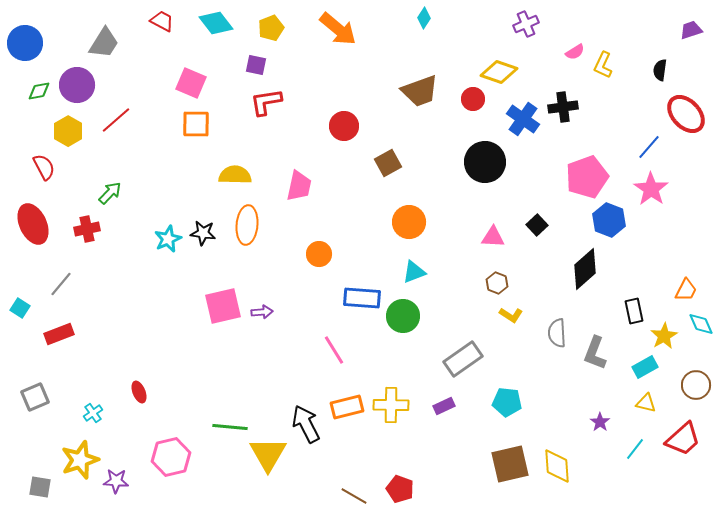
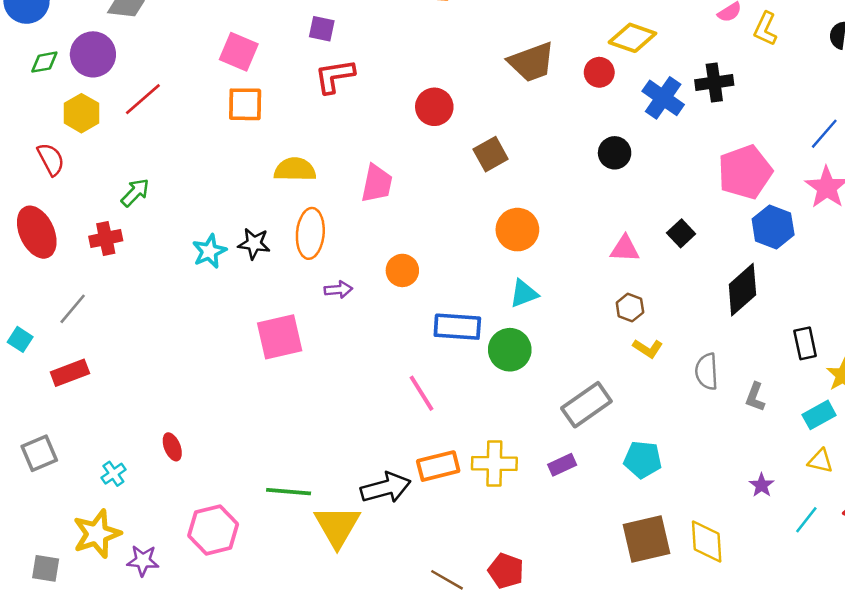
black circle: (485, 162) -> (615, 153), size x0.6
purple arrow: (262, 312) -> (338, 290), moved
gray L-shape: (595, 353) -> (755, 397), size x0.7
black arrow: (306, 424) -> (386, 488), turned 102

